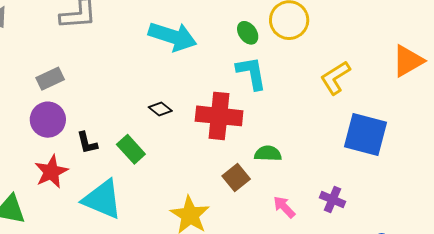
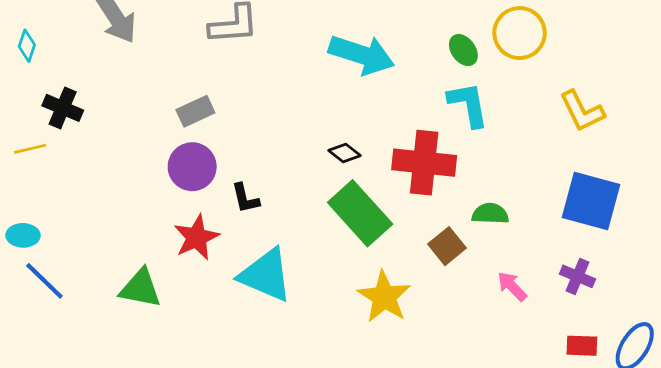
yellow L-shape: (335, 78) -> (582, 111), turned -84
blue square: (366, 135) -> (591, 201), moved
green rectangle: (131, 149) -> (360, 213), moved, size x1.6

